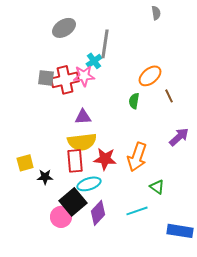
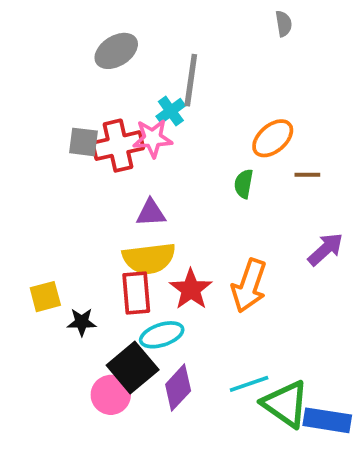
brown line: (169, 96) -> (307, 175), turned -64
red star: (105, 159) -> (191, 289), turned 30
green triangle: (157, 187) -> (285, 404), moved, size x1.8

